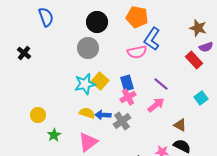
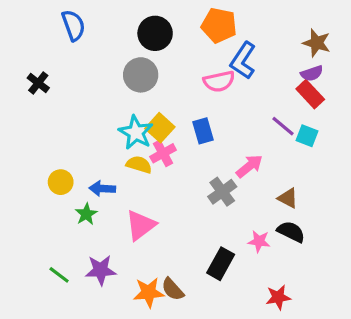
purple semicircle: (206, 47) -> (312, 73), moved
cyan star: (85, 84) -> (136, 133), turned -30
purple line: (161, 84) -> (283, 126), moved
pink cross: (128, 97) -> (163, 153), moved
cyan square: (201, 98) -> (307, 136), moved, turned -32
yellow semicircle: (87, 113) -> (139, 165), moved
blue arrow: (103, 115) -> (102, 189), moved
gray cross: (122, 121) -> (222, 192), moved

